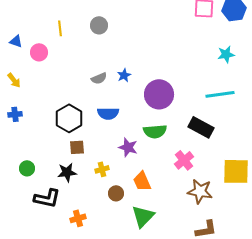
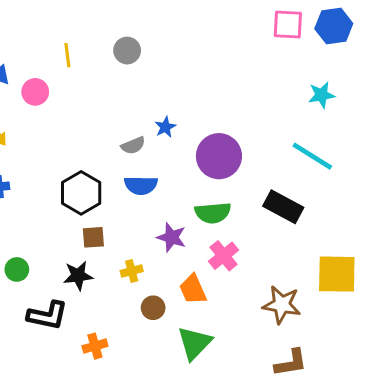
gray semicircle: (99, 78) -> (133, 145), moved
cyan line: (220, 94) -> (312, 156), turned 40
pink cross: (184, 160) -> (224, 256), moved

